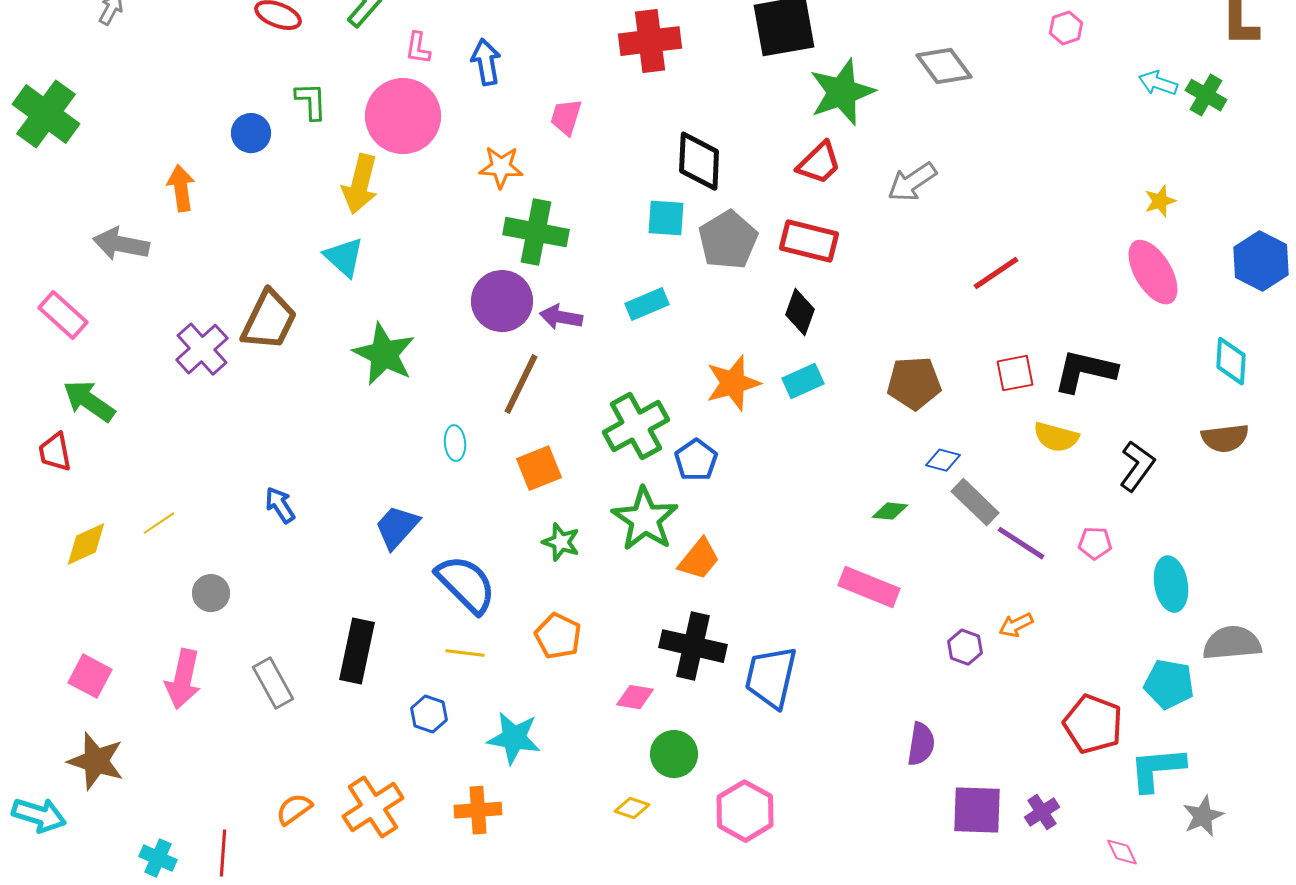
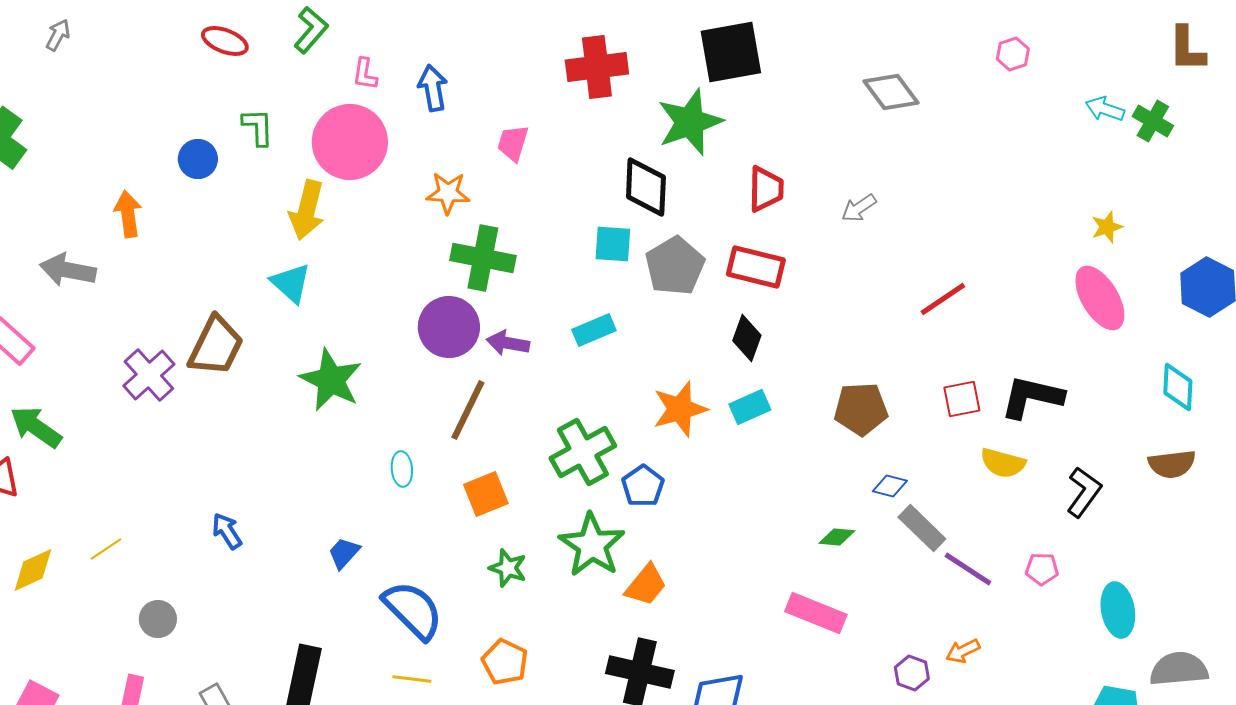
green star: (842, 92) -> (690, 122), moved
red trapezoid: (819, 163) -> (766, 189), turned -45
gray arrow: (912, 182) -> (859, 208), size x0.7
blue trapezoid: (397, 527) -> (344, 553), size x0.7

